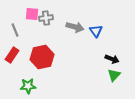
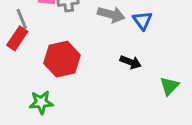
red rectangle: (12, 55) -> (17, 38), moved
black arrow: (112, 59) -> (131, 62), moved

